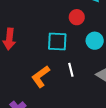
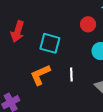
cyan square: (57, 42) -> (50, 43), moved

